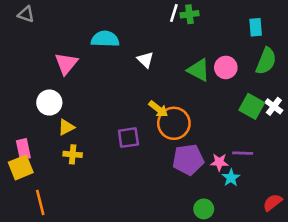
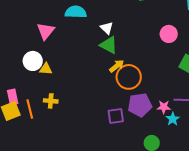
green triangle: (199, 70) -> (109, 45), moved
yellow arrow: (158, 109) -> (117, 66), turned -77
yellow triangle: (66, 127) -> (46, 69), moved, turned 32
purple square: (128, 138) -> (116, 116), moved
orange line: (40, 202) -> (30, 109), moved

